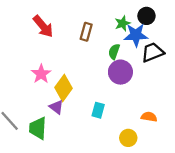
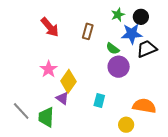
green star: (123, 23) -> (118, 15), moved
green semicircle: (114, 52) -> (113, 49), turned -72
orange semicircle: (149, 117) -> (144, 106), size x1.6

